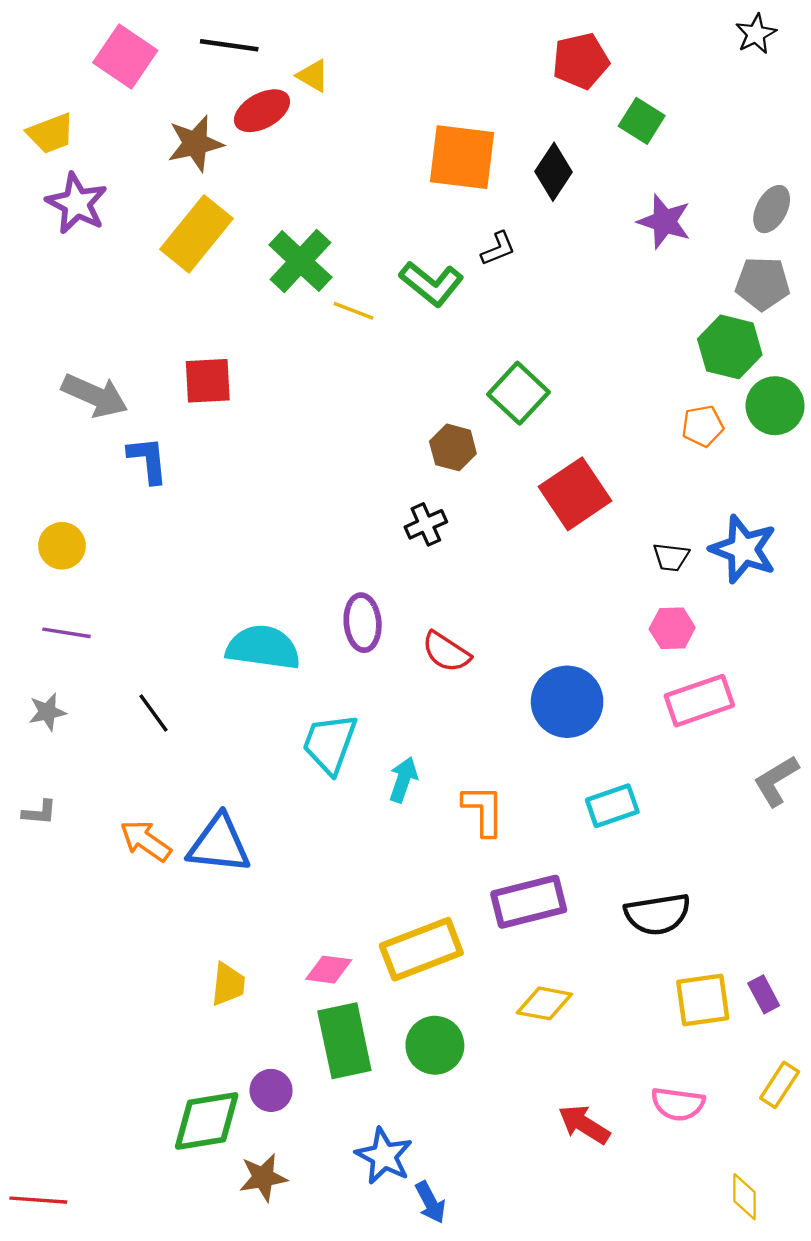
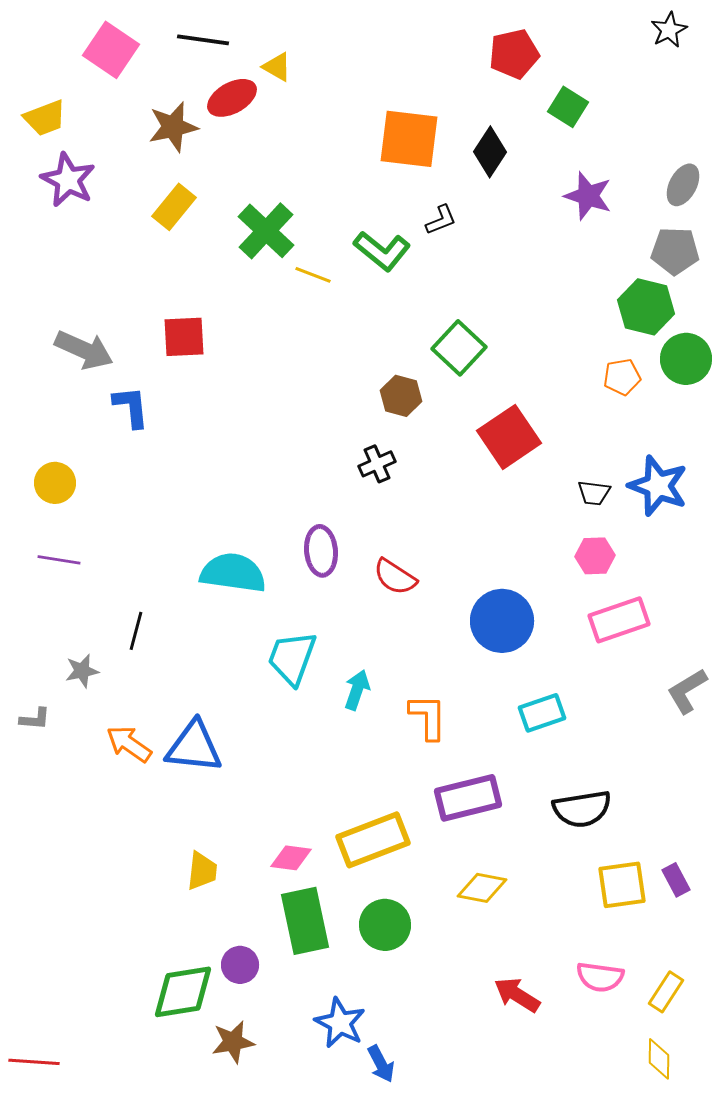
yellow rectangle: (196, 234) -> (174, 207), size x0.7
gray star: (47, 712) -> (82, 671), moved
black line: (154, 713) -> (136, 631), turned 51
yellow rectangle: (780, 1085) -> (666, 992), moved

